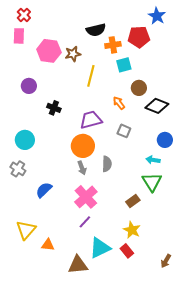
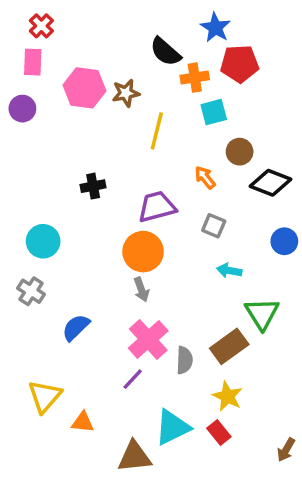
blue star: (157, 16) -> (215, 28), moved
black semicircle: (96, 30) -> (165, 52), turned 54
purple circle: (29, 86) -> (22, 109), moved
black cross: (54, 108) -> (93, 186), turned -32
cyan arrow: (153, 160) -> (229, 271), moved
gray semicircle: (107, 164) -> (184, 360), moved
brown rectangle: (133, 201) -> (229, 346), size x1.5
purple line: (85, 222) -> (133, 379), moved

